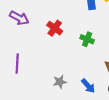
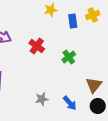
green cross: (87, 39) -> (69, 57), turned 32

